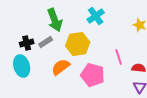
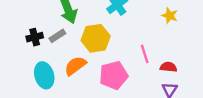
cyan ellipse: (22, 66) -> (44, 75), moved
pink pentagon: (93, 75) -> (114, 75), turned -30

